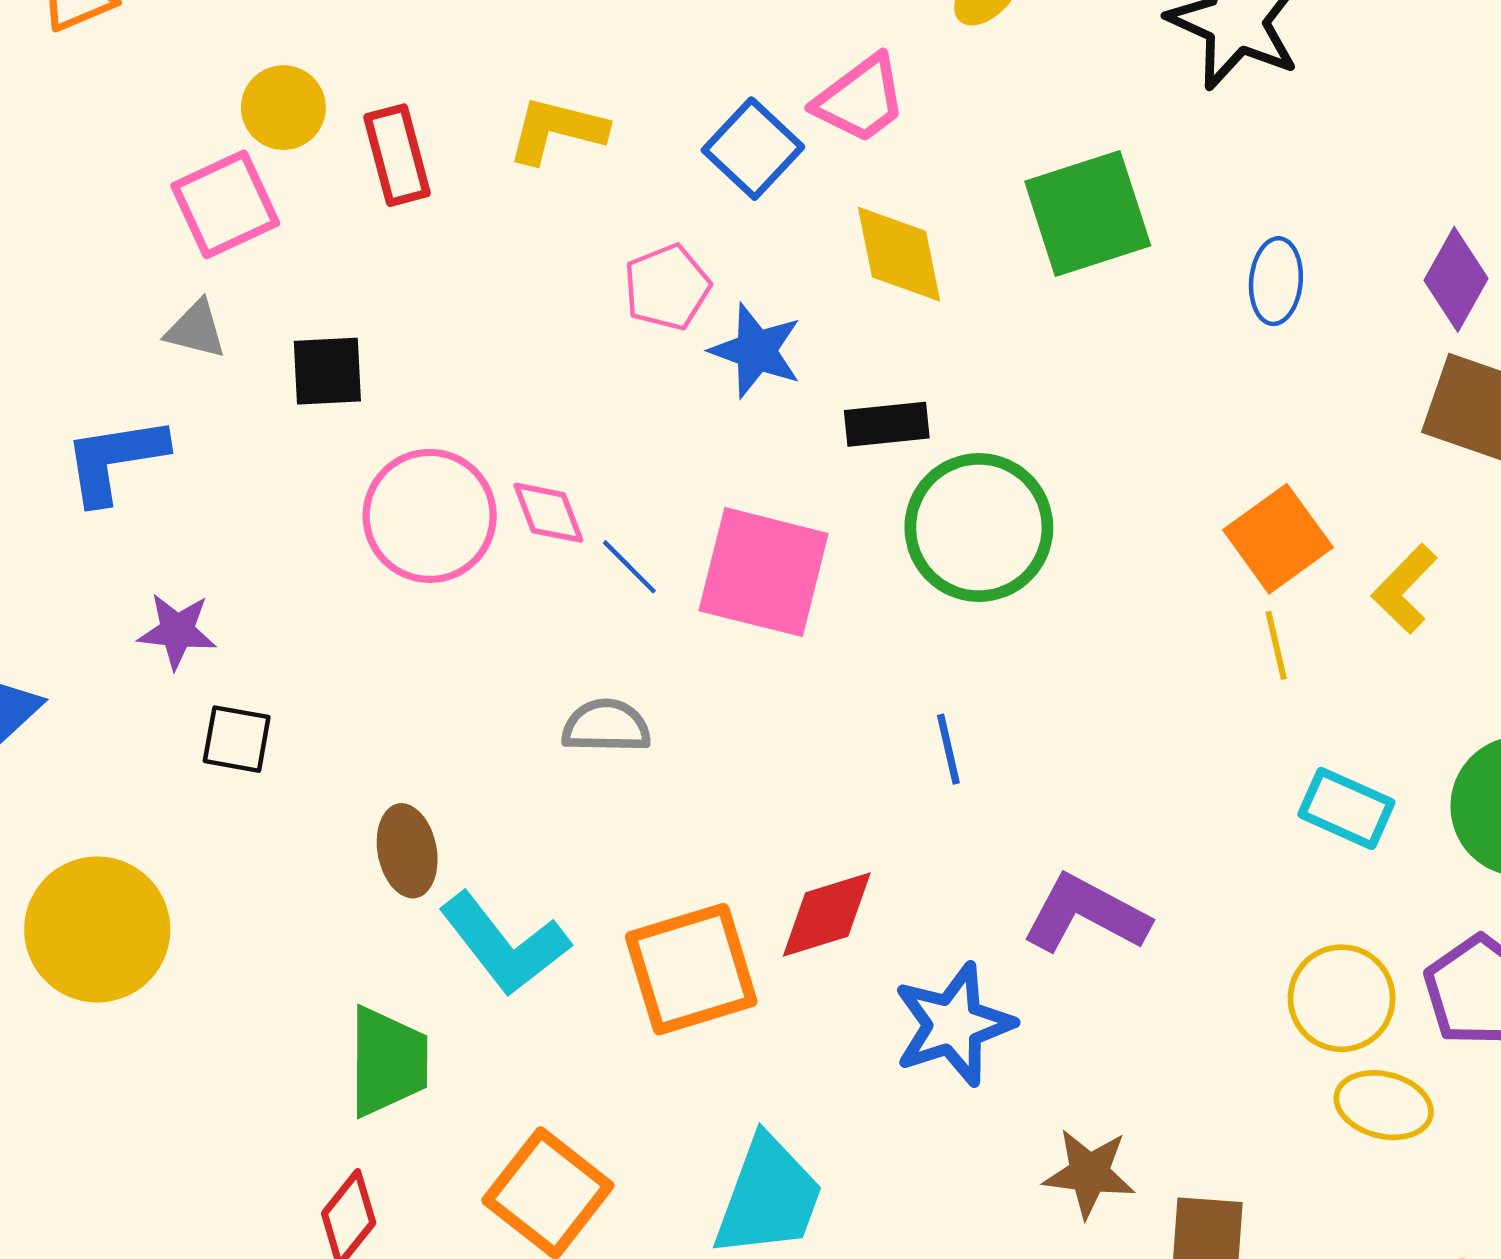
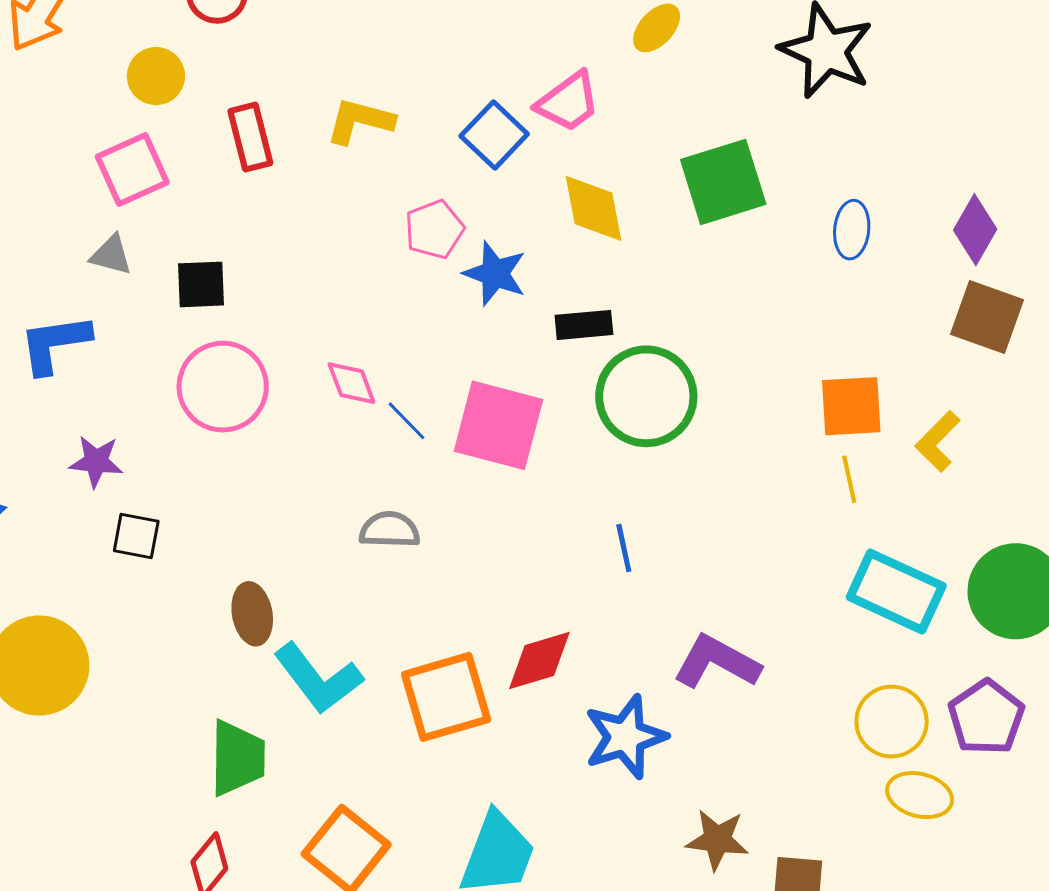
yellow circle: (283, 108) -> (156, 76), moved
pink circle: (430, 516) -> (223, 387), moved
orange square: (1278, 539) -> (851, 406), turned 32
cyan rectangle: (1346, 808) -> (896, 591), size x1.5

